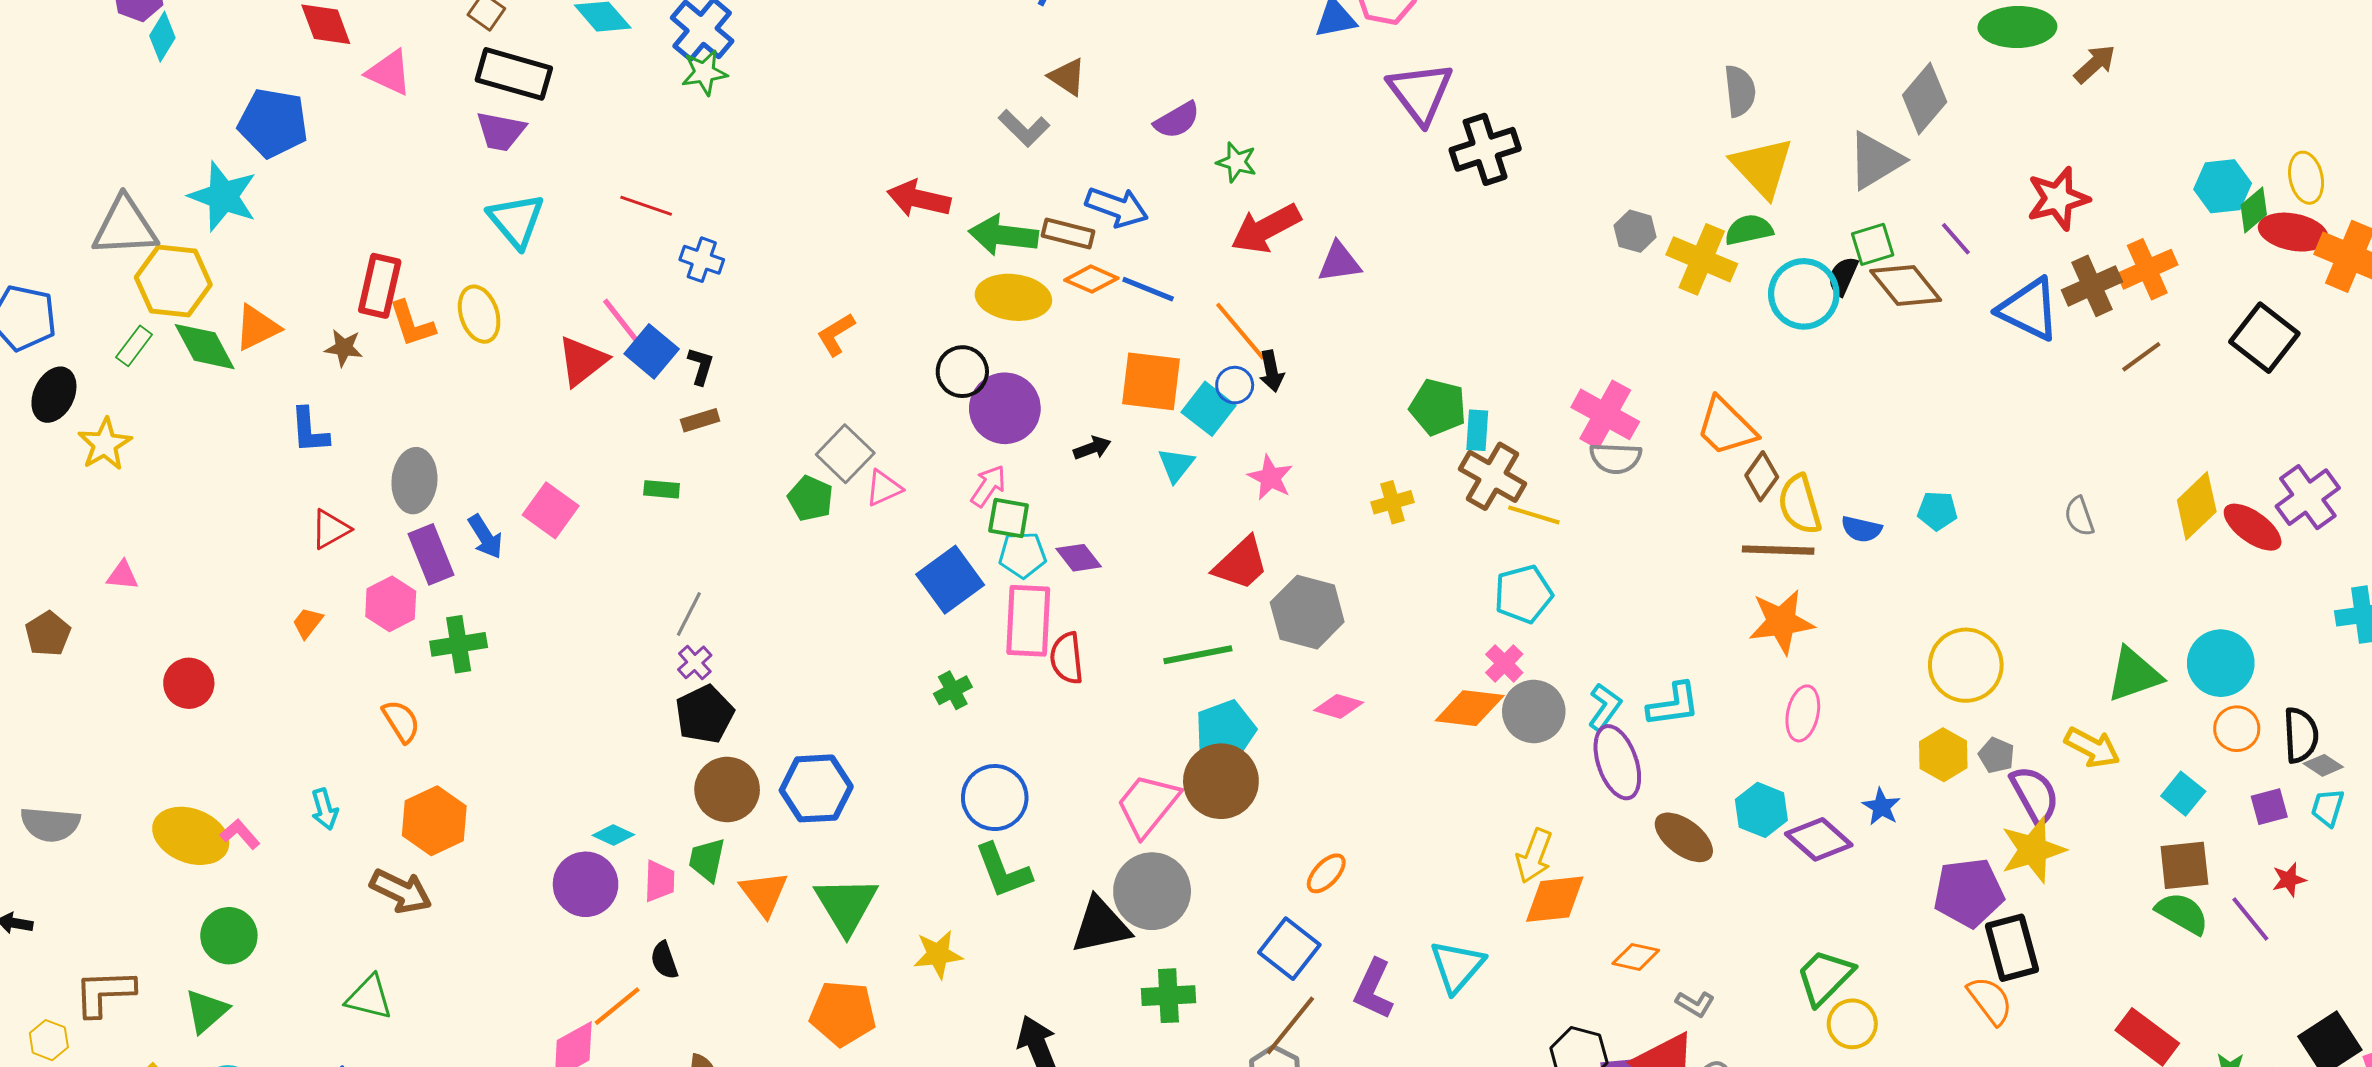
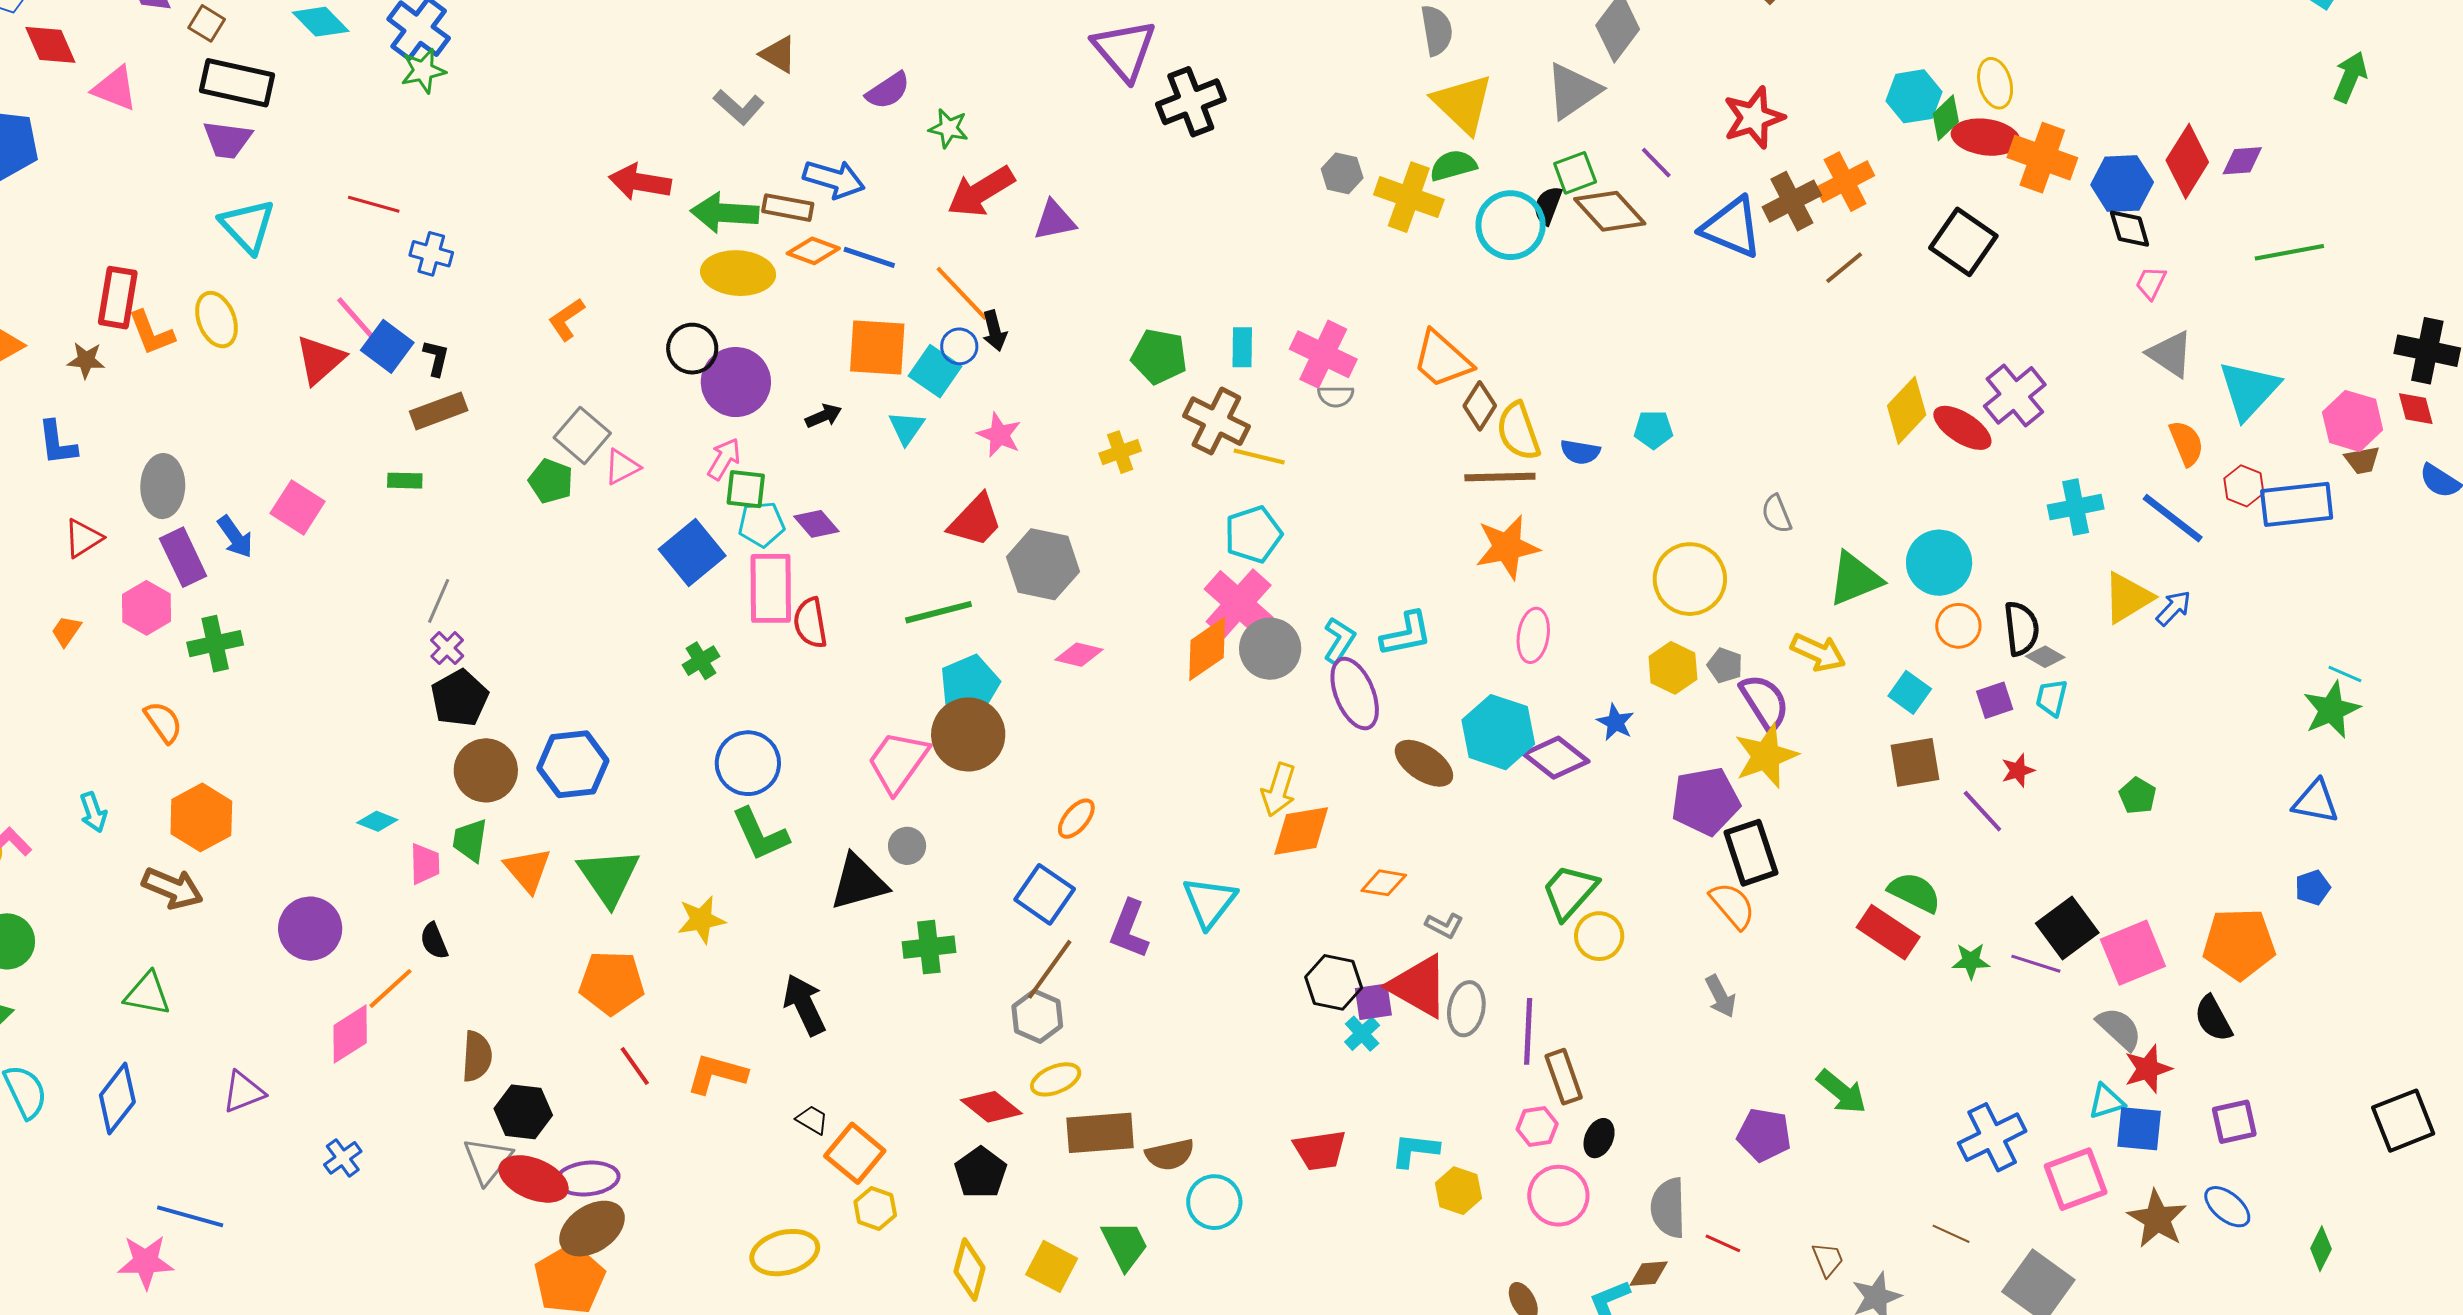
brown rectangle: (700, 420) -> (439, 411), size x1.5
cyan rectangle: (1477, 430) -> (1242, 347), moved
gray semicircle: (1616, 458) -> (1336, 396), size x0.7
gray semicircle: (2079, 516) -> (1777, 514), moved
pink cross: (1504, 663) -> (1239, 603), size x1.8
orange diamond: (1470, 708) -> (1207, 649), turned -38
cyan hexagon: (1761, 810) -> (1498, 732), size x1.4
purple circle: (586, 884) -> (310, 929), moved
gray circle: (1152, 891) -> (907, 846), size x0.5
green semicircle: (2182, 913) -> (1915, 892), moved

